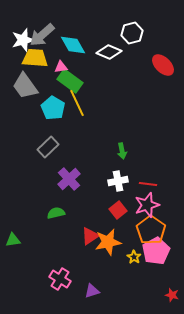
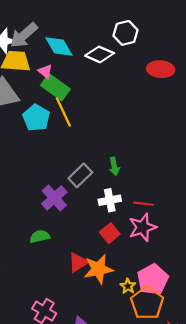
red ellipse: (163, 65) -> (161, 69), turned -40
pink triangle: (61, 67) -> (45, 71), turned 48
gray rectangle: (48, 147) -> (80, 175), moved
orange pentagon: (151, 230) -> (147, 303), moved

